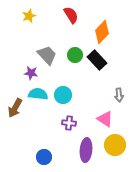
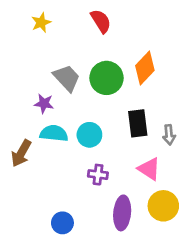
orange diamond: (102, 32) -> (145, 68), moved
green circle: (75, 55) -> (106, 78), size x1.5
black rectangle: (97, 60) -> (138, 123), moved, turned 36

